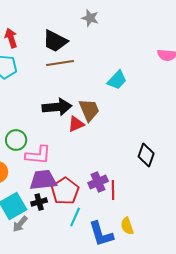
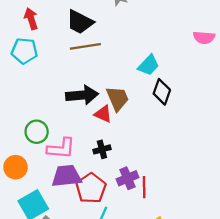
red triangle: (76, 124) -> (103, 114), turned 48
black diamond: (146, 155) -> (162, 92), moved
black cross: (39, 202) -> (102, 149), moved

